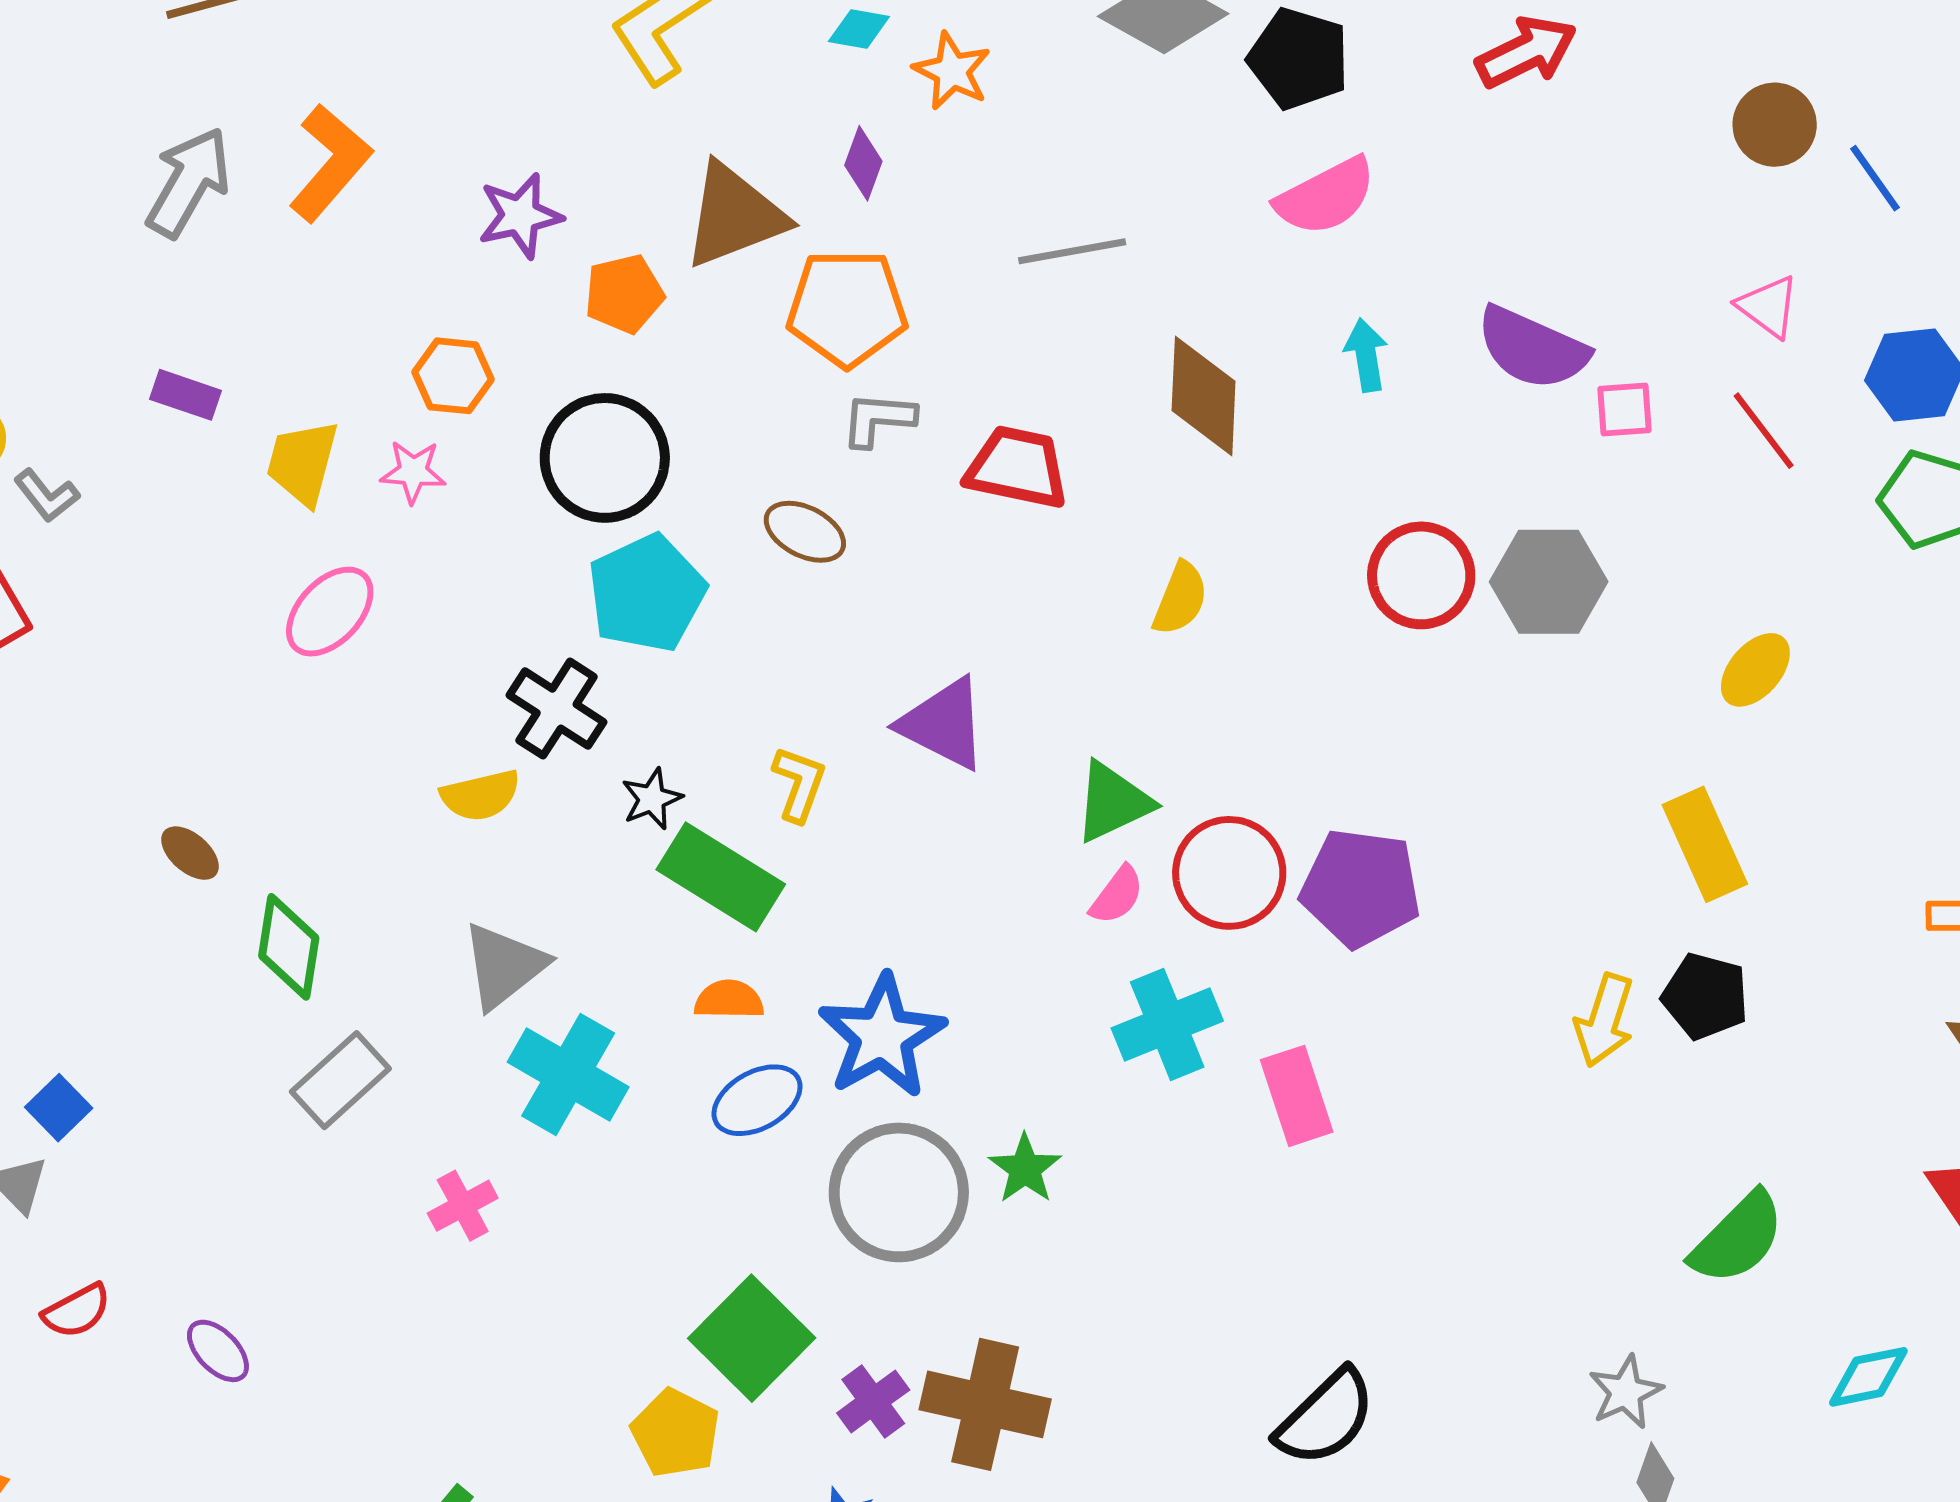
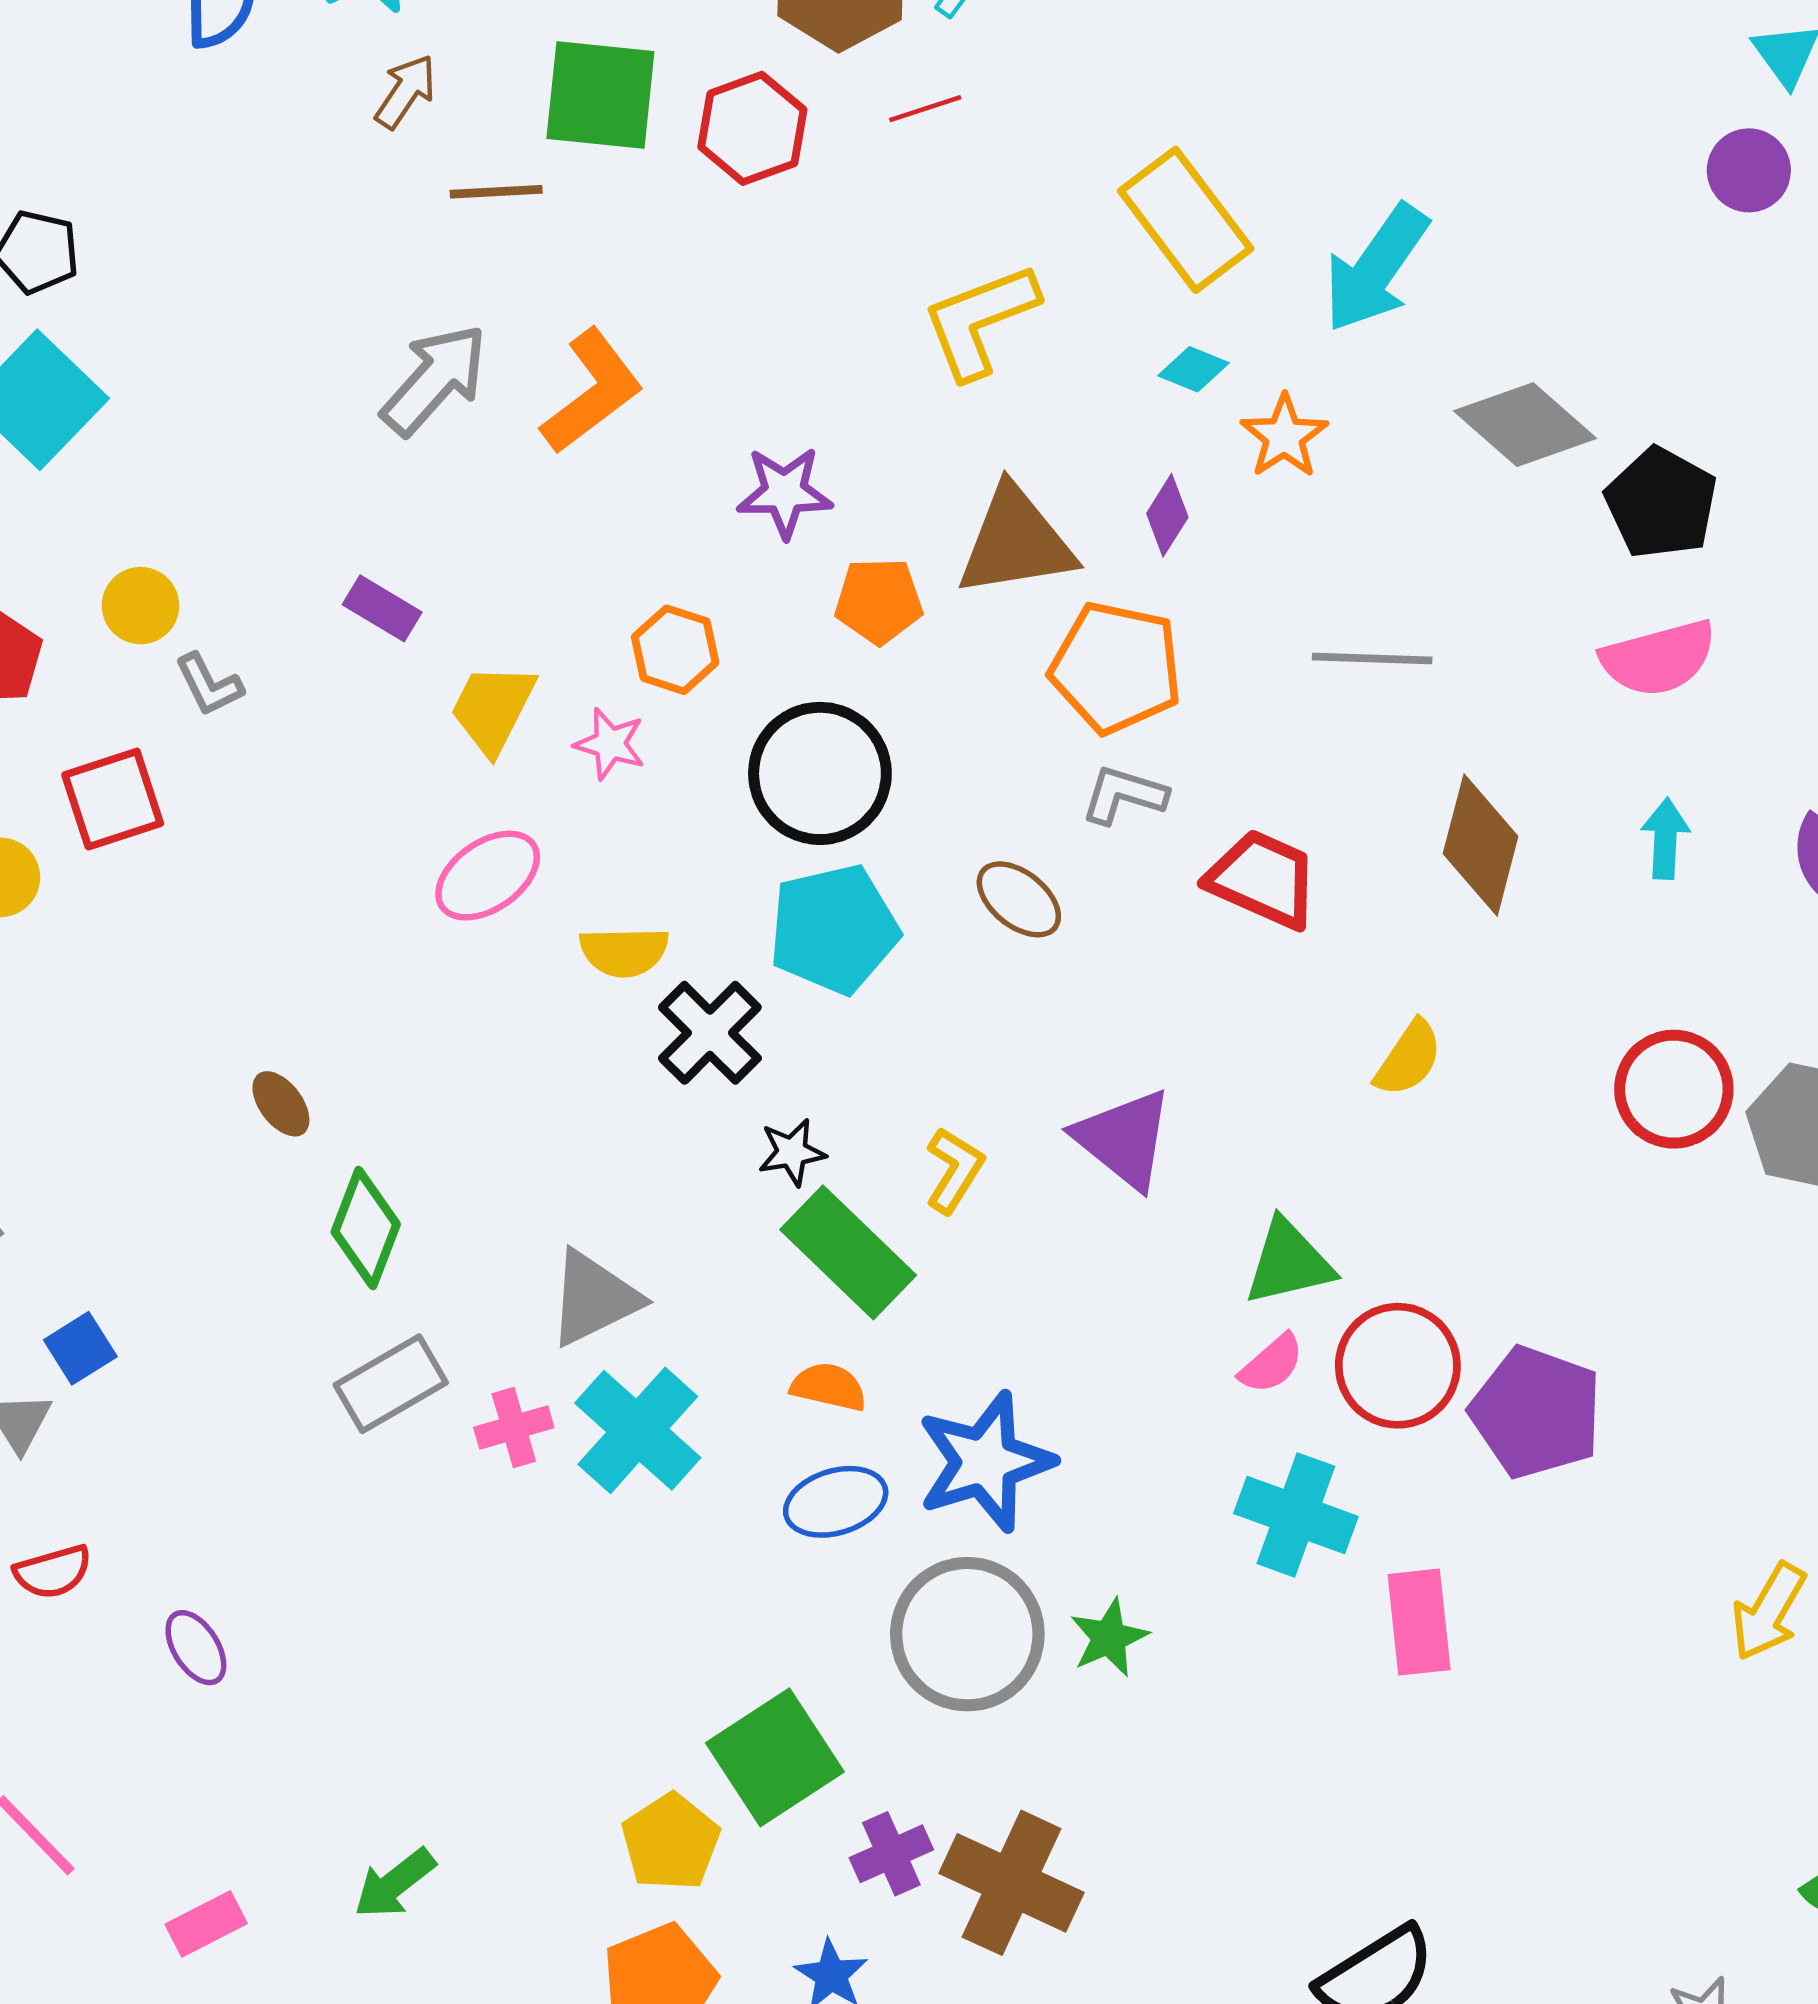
yellow semicircle: (480, 795) -> (624, 952), moved
cyan cross: (1167, 1024) -> (1296, 1515), turned 30
pink cross: (463, 1206) -> (514, 1428), moved

